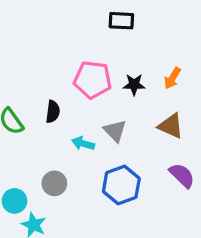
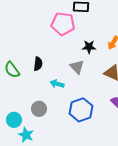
pink pentagon: (93, 80) -> (63, 24), moved
gray triangle: (115, 131) -> (77, 67), moved

